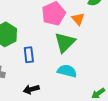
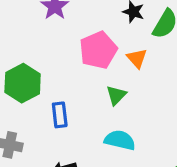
green triangle: (65, 42) -> (116, 95), size x0.6

